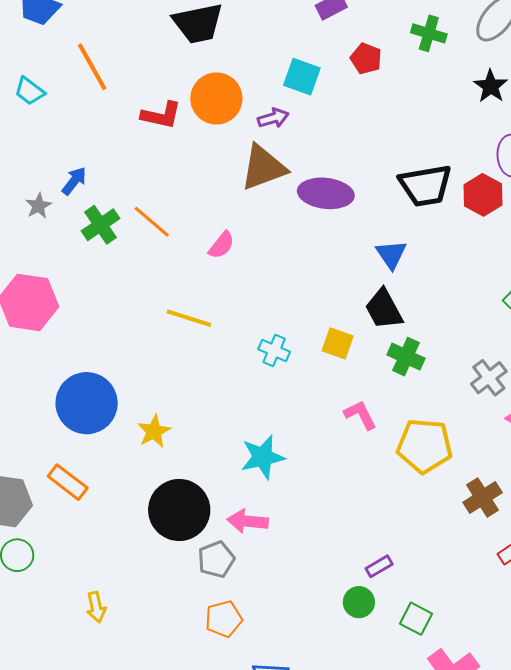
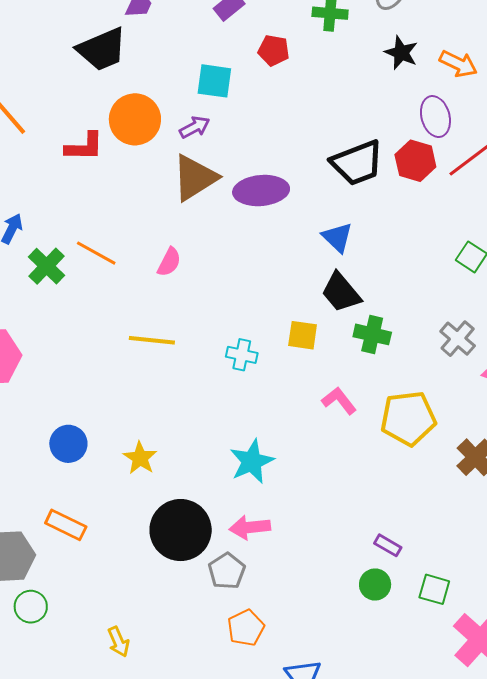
blue circle: (87, 403) -> (68, 444), size x0.6
purple rectangle: (379, 566) -> (388, 545), turned 72

